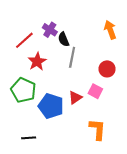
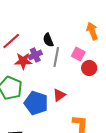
purple cross: (50, 30) -> (35, 55), moved, turned 32
red star: (37, 62) -> (23, 61), turned 30
pink square: (95, 91) -> (78, 54), moved

